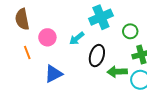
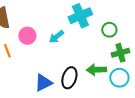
black ellipse: (97, 56) -> (69, 78), moved
blue triangle: (54, 74) -> (43, 83), moved

